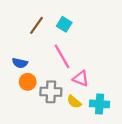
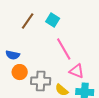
pink line: (62, 56) -> (64, 49), moved
pink triangle: (81, 79) -> (77, 71), moved

